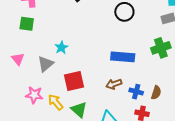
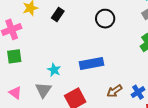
blue rectangle: (123, 57) -> (92, 63), moved
blue cross: (136, 92) -> (138, 92), turned -32

